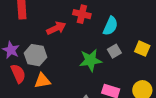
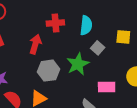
red arrow: (56, 28) -> (35, 44), turned -30
gray hexagon: (35, 55) -> (48, 71), moved

